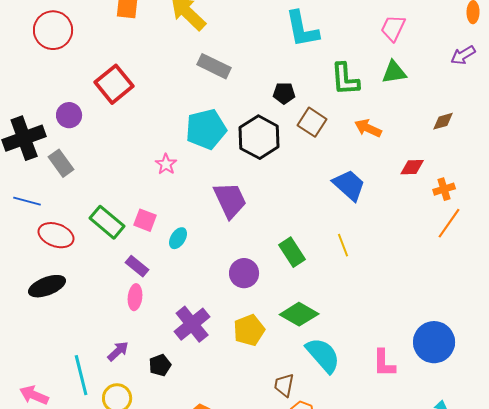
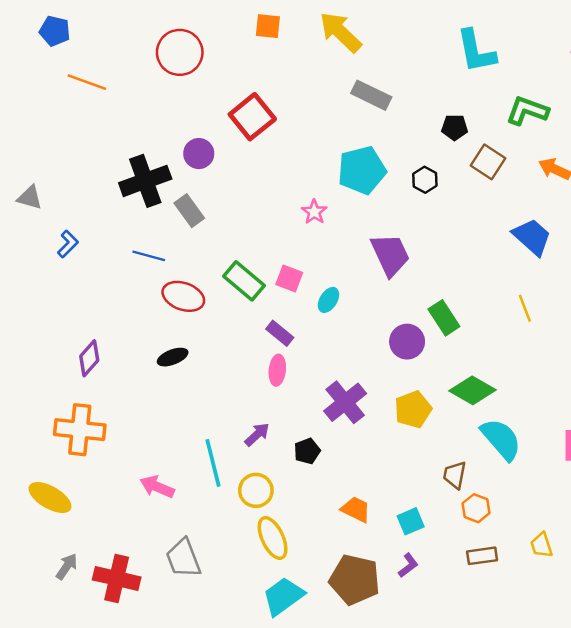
green L-shape: (345, 79) -> (527, 111), turned 114
black hexagon: (259, 137) -> (425, 180), size x0.5
green rectangle: (292, 252) -> (444, 318), moved
black ellipse: (47, 286) -> (173, 357), size x0.7

